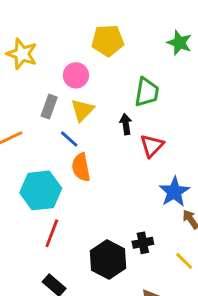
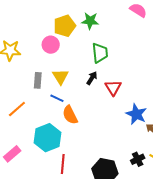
green star: (179, 43) -> (90, 21), moved
pink circle: (76, 75) -> (51, 45), moved
black arrow: (126, 124) -> (92, 78), turned 56
black cross: (143, 243) -> (138, 159), moved

